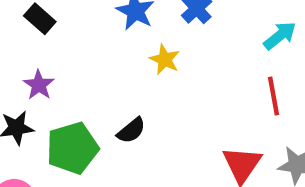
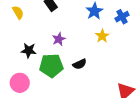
purple star: (39, 85) -> (59, 39), moved

